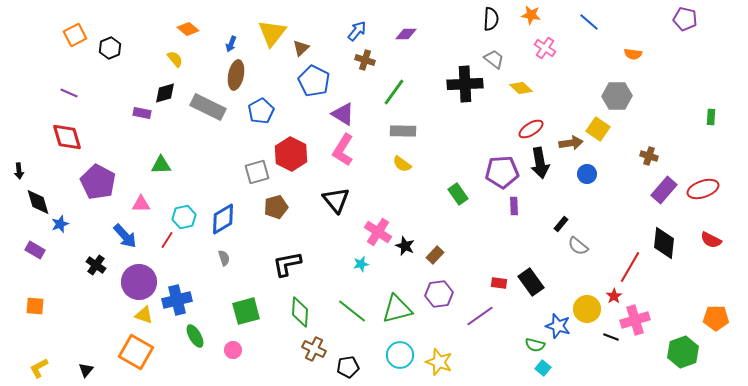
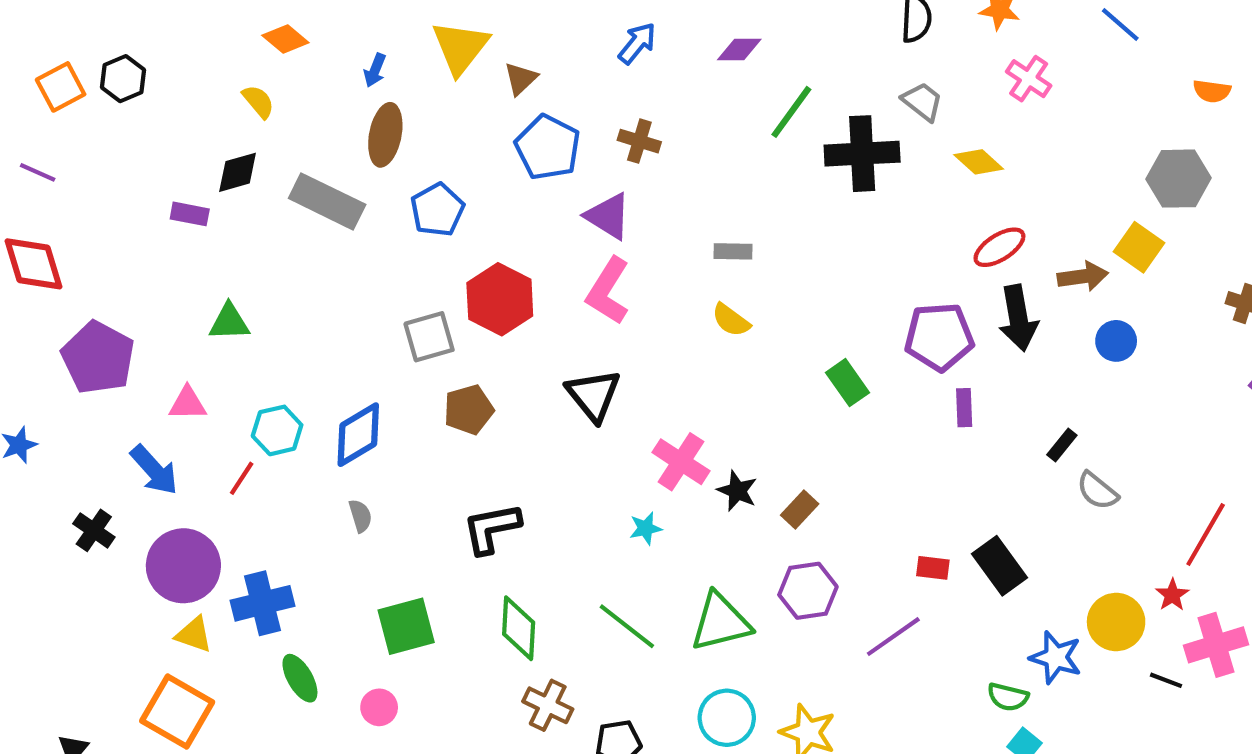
orange square: (75, 35) -> (61, 87), moved
brown cross: (365, 60) -> (639, 141), moved
green line: (394, 92) -> (791, 112), moved
gray rectangle: (403, 131) -> (733, 251), size x0.7

